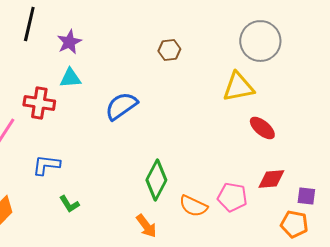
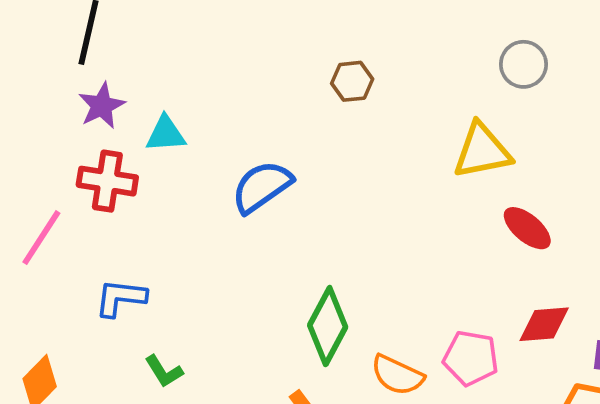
gray circle: (260, 41) -> (523, 64), size x0.6
purple star: (69, 42) -> (102, 106), moved

